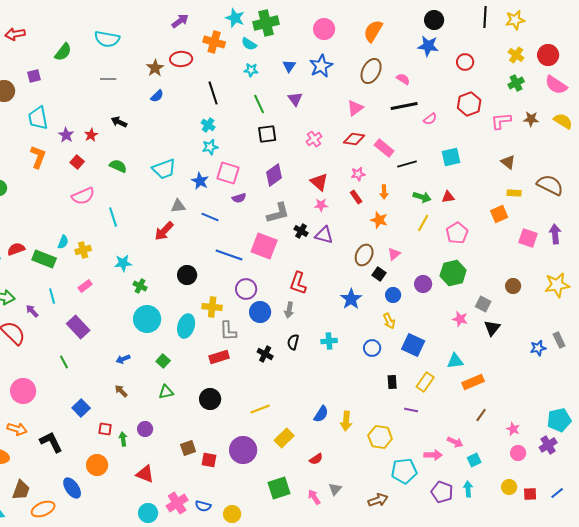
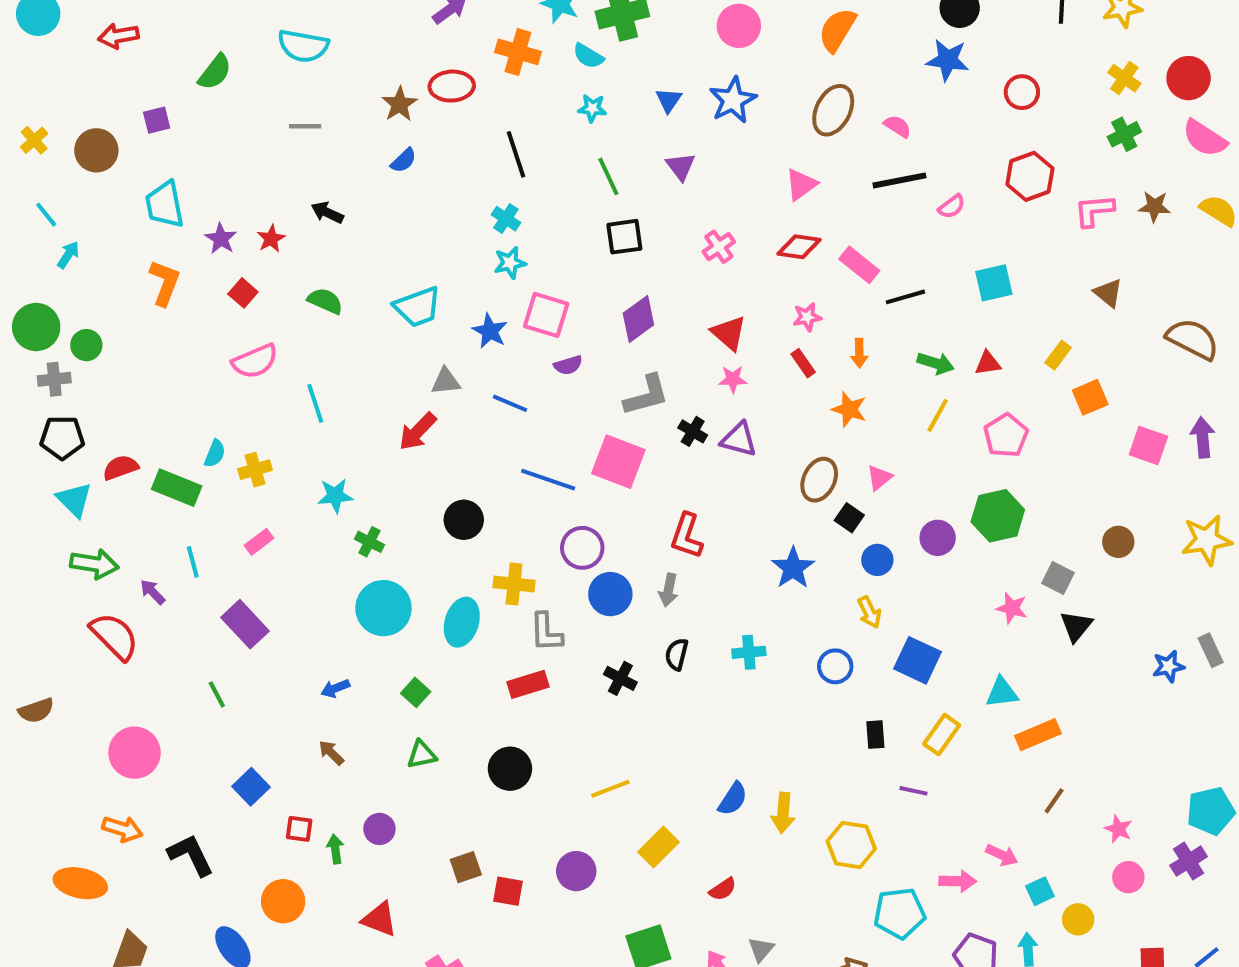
yellow rectangle: (514, 193) -> (1058, 355), moved, turned -56
purple circle: (243, 450) -> (576, 871), size x0.7
yellow circle: (509, 487) -> (1078, 919), moved

